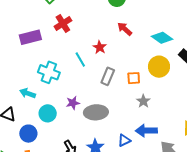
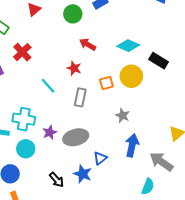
red star: (100, 47) -> (74, 68), moved
cyan cross: (49, 72) -> (24, 119), moved
orange square: (134, 78) -> (106, 83), moved
blue arrow: (146, 131) -> (132, 145), turned 115
blue triangle: (124, 140) -> (100, 158), moved

